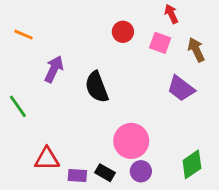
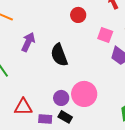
pink square: (160, 43) -> (105, 35), moved
purple circle: (141, 171) -> (61, 98), moved

